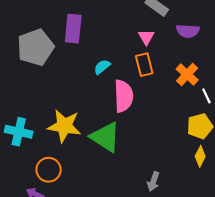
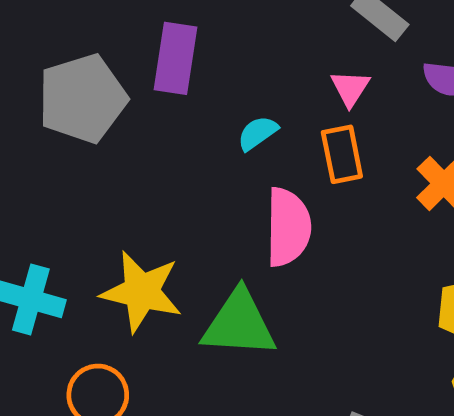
cyan semicircle: (102, 67) -> (258, 133), moved
green triangle: (105, 137) -> (239, 324), turned -32

